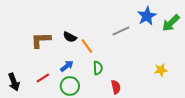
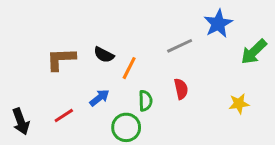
green arrow: (171, 23) -> (254, 52), moved
orange line: (87, 46) -> (129, 68), turned 63
green circle: (70, 86) -> (126, 127), moved
red semicircle: (116, 87) -> (181, 89), moved

